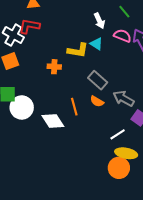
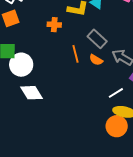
orange line: (74, 107) -> (75, 54), moved
white diamond: (53, 121) -> (31, 93), moved

